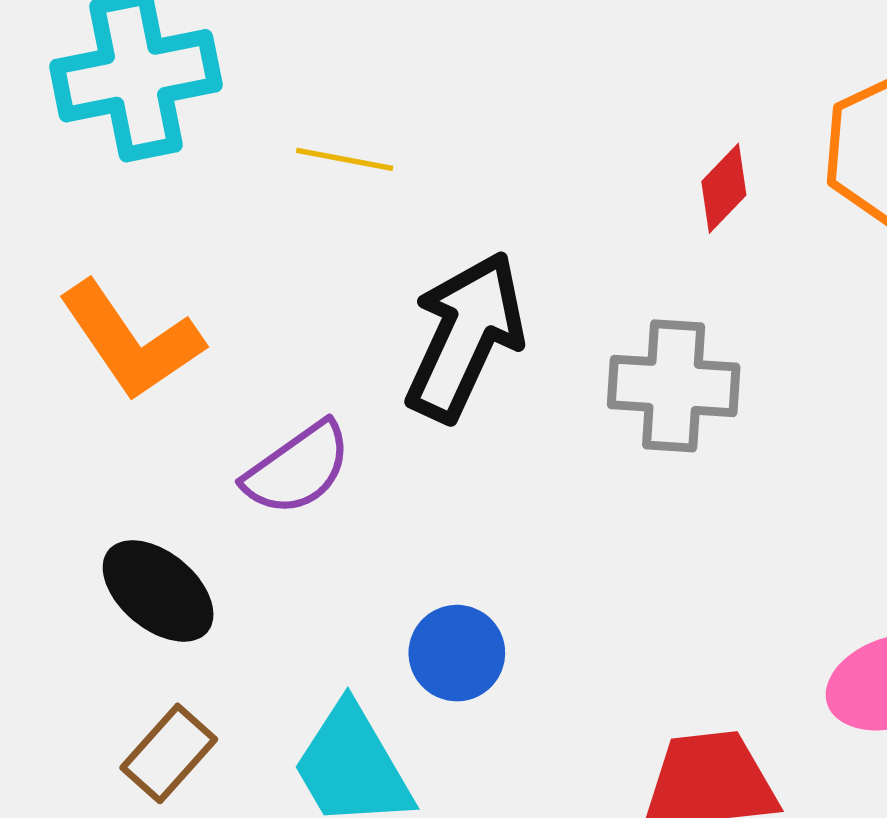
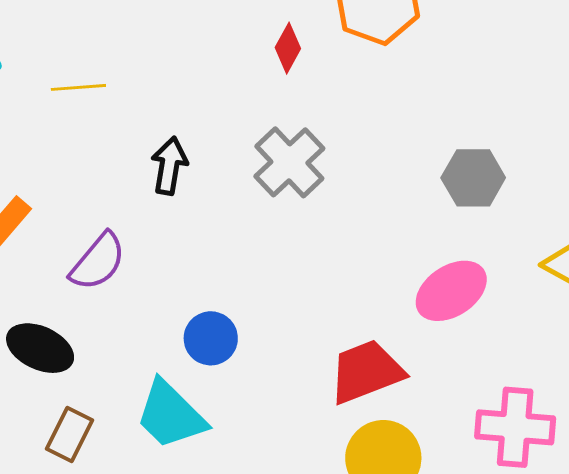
black arrow: (465, 336) -> (169, 166), size x0.6
gray cross: (674, 386) -> (289, 162), turned -32

